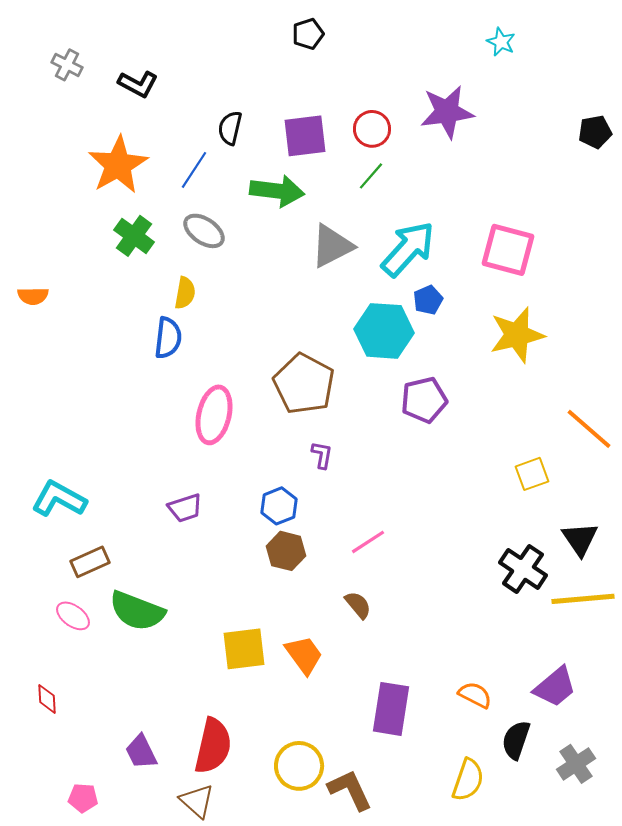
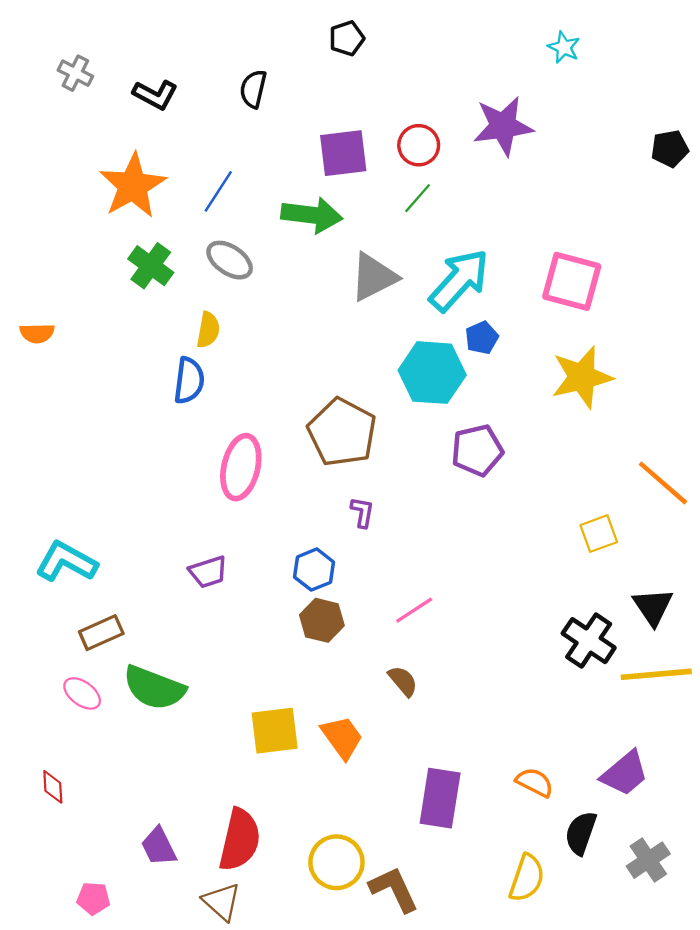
black semicircle: (230, 128) -> (253, 89), moved

